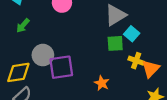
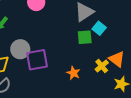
yellow cross: (136, 61) -> (102, 66), moved, turned 32
orange triangle: (151, 69) -> (117, 59), turned -36

